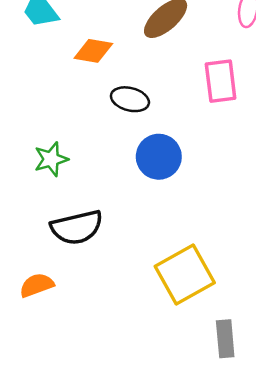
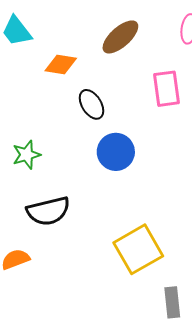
black ellipse: (130, 99) -> (92, 104), turned 44

